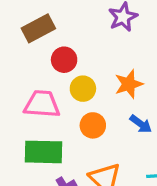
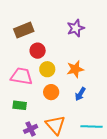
blue arrow: (141, 124) -> (80, 94), turned 80
green rectangle: (43, 152) -> (20, 105), size x0.6

